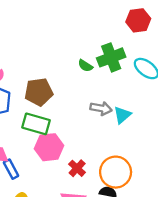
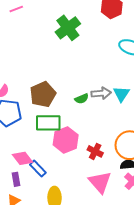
green cross: (111, 57) -> (68, 28), moved
green semicircle: (85, 66) -> (82, 99), moved, turned -40

